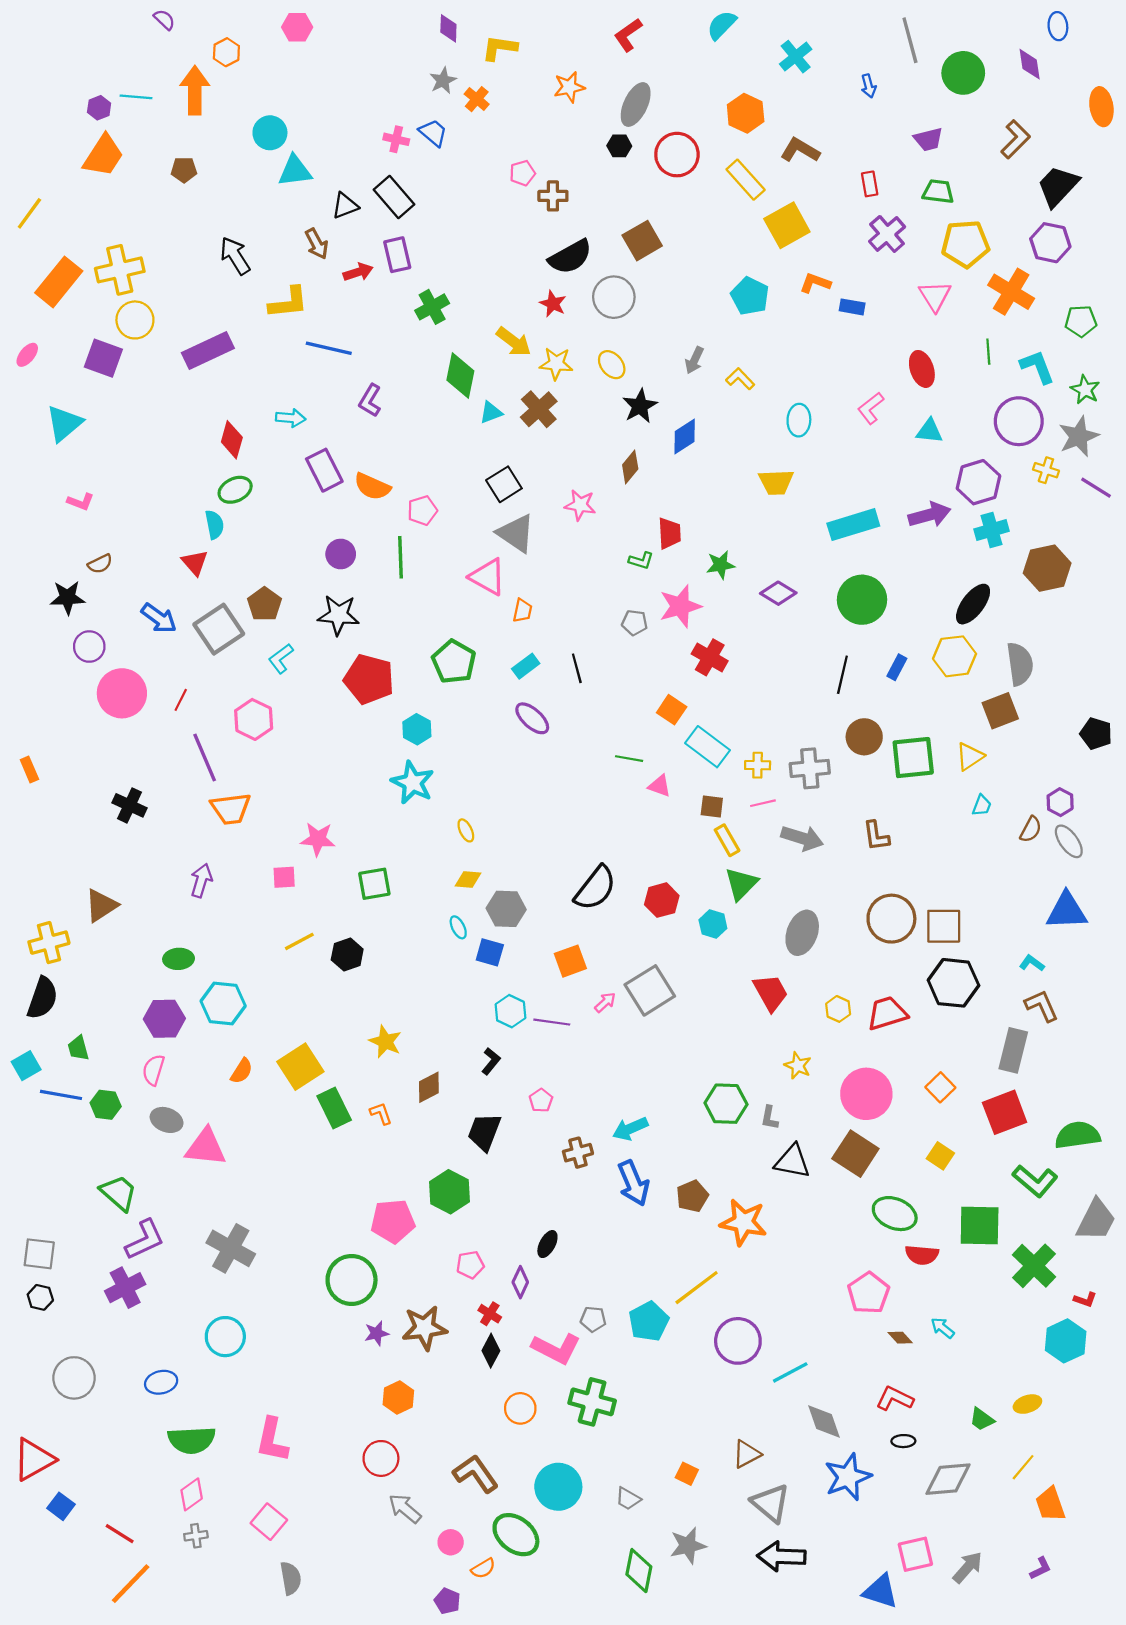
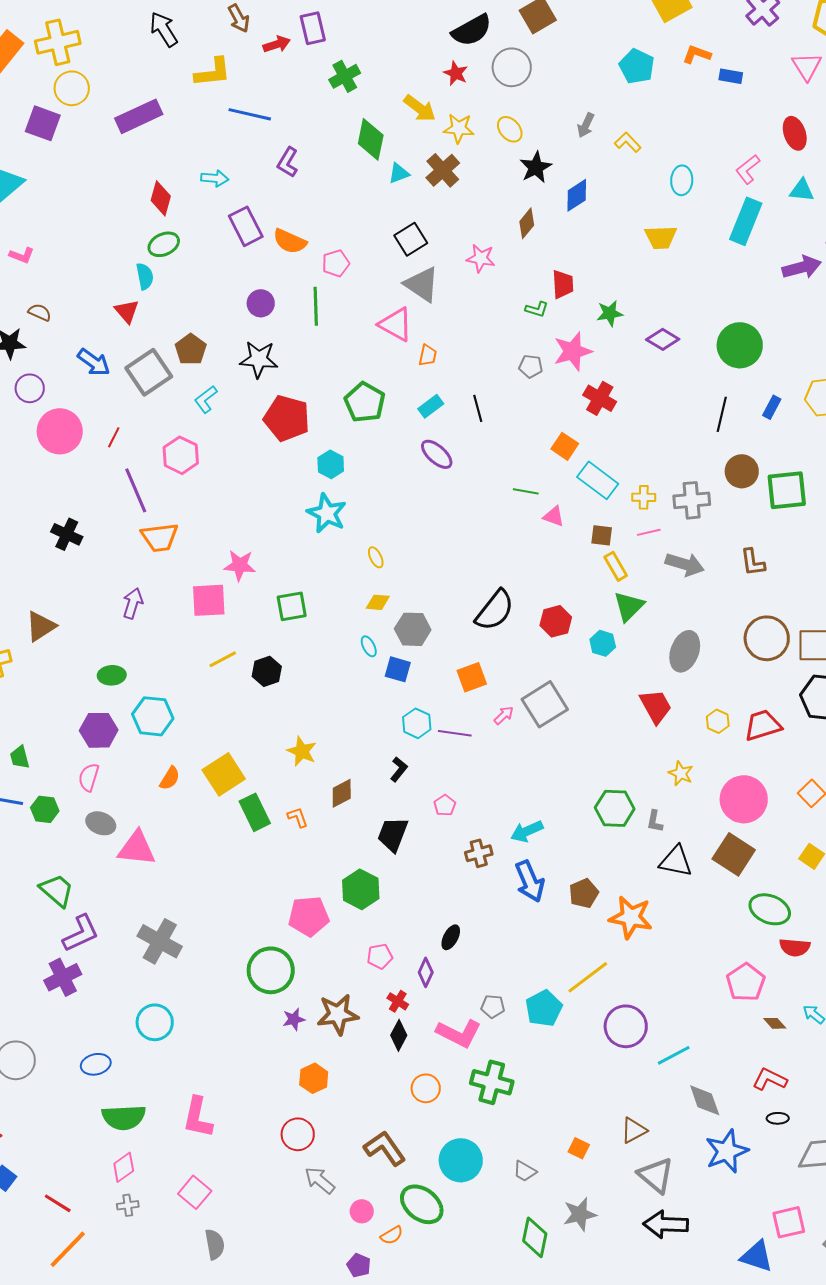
cyan rectangle: (853, 525) -> (746, 221), moved, turned -51
brown semicircle: (100, 564) -> (40, 312), turned -130
pink square: (284, 877) -> (209, 600), size x1.6

